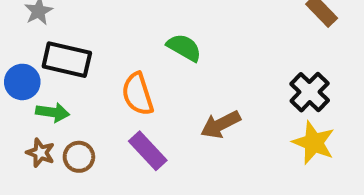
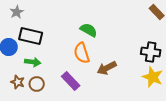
black cross: (310, 92) -> (151, 52), turned -36
orange semicircle: (138, 94) -> (82, 53), moved
green arrow: (53, 112) -> (33, 62), moved

